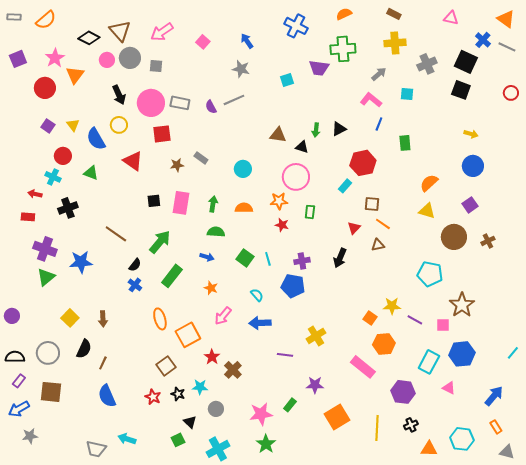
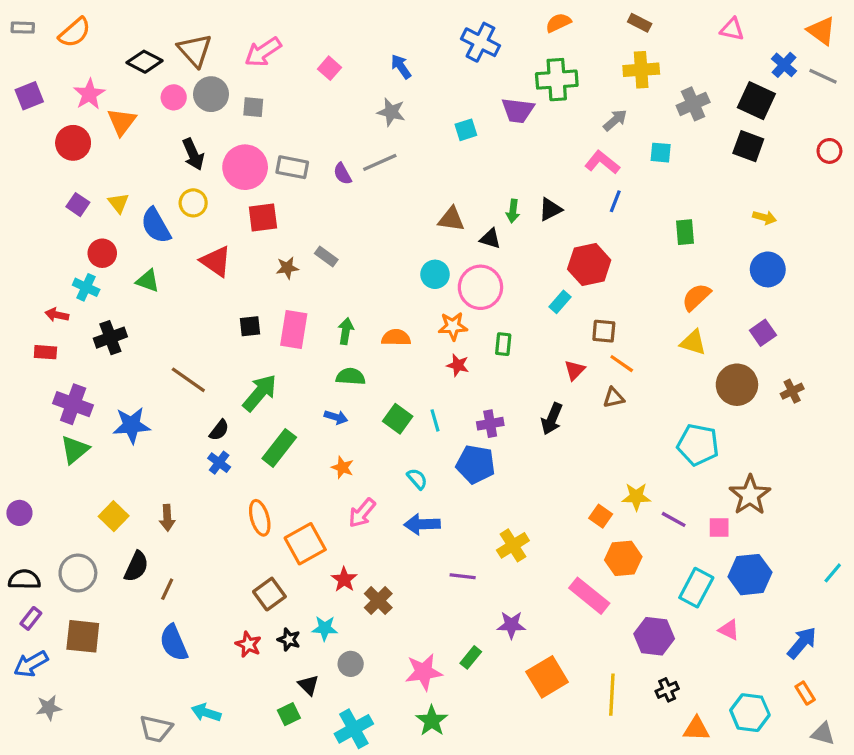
green rectangle: (405, 143) -> (685, 232), moved
cyan circle: (243, 169) -> (435, 274), moved

